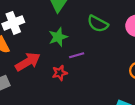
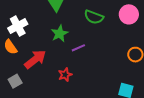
red star: (60, 73) -> (65, 75), moved

